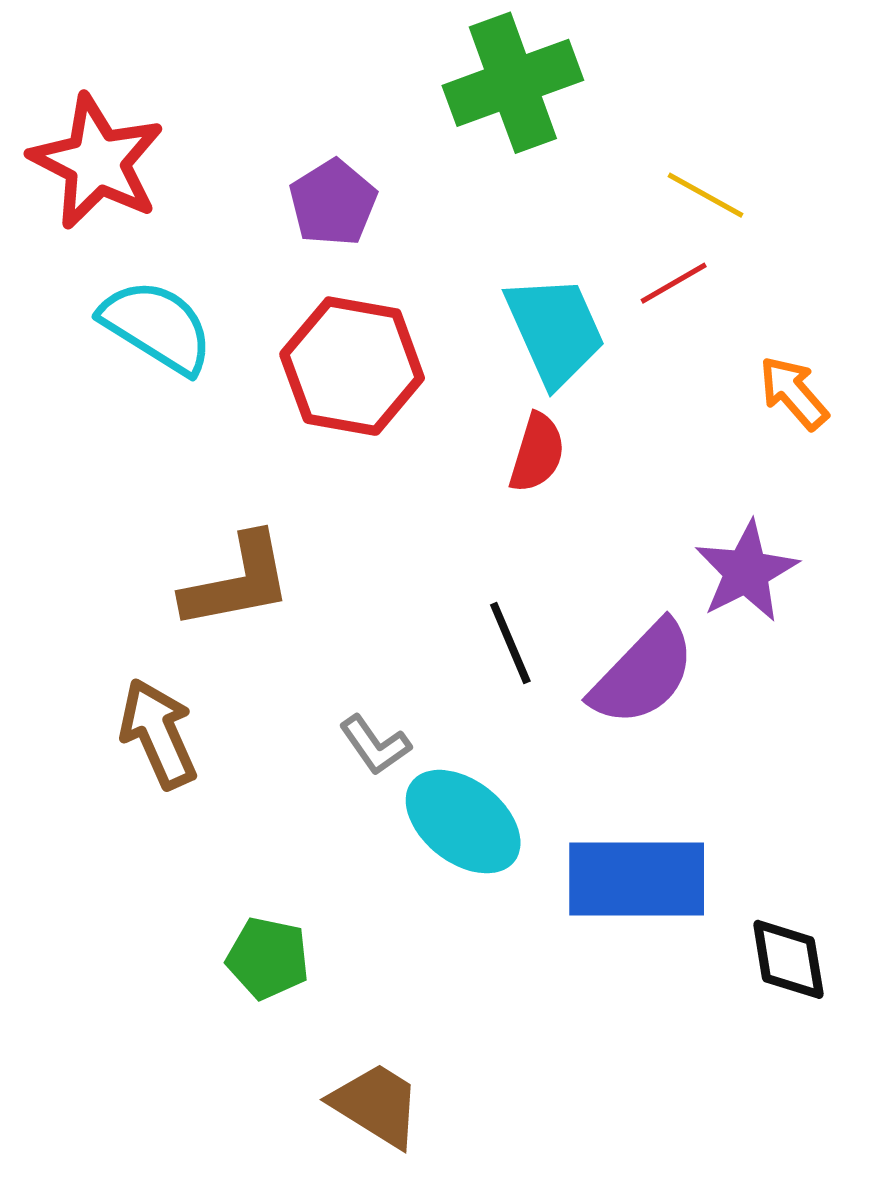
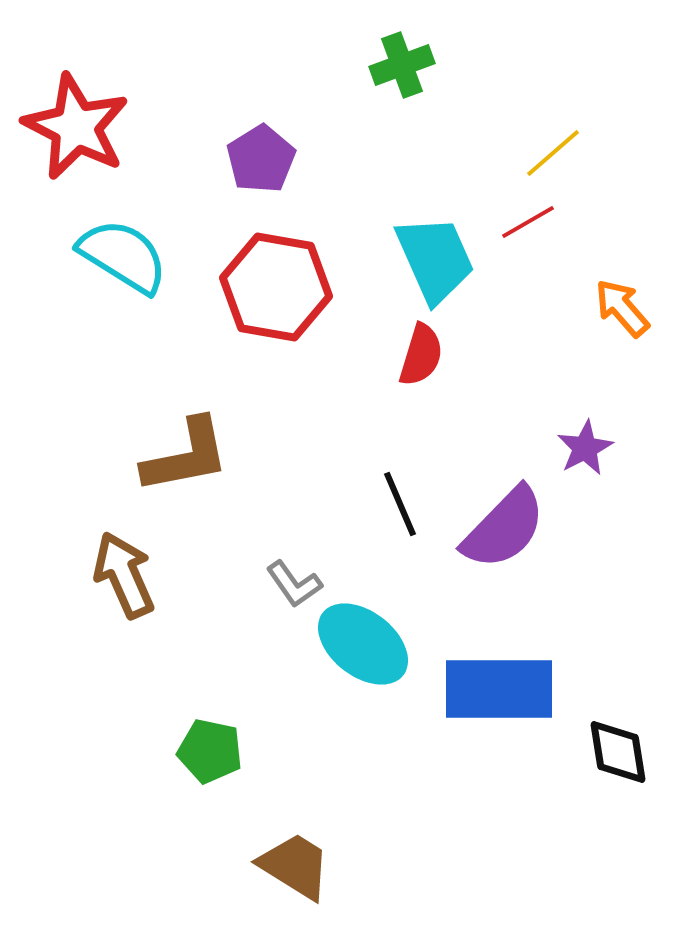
green cross: (513, 83) -> (402, 65), size x0.6
yellow line: (706, 195) -> (553, 153), turned -70
purple star: (746, 571) -> (585, 448), size x0.7

